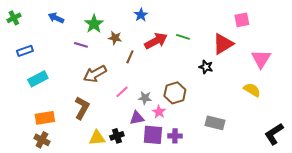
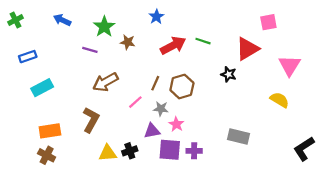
brown line: (130, 57) -> (155, 83), moved
brown hexagon: (175, 93) -> (182, 87), moved

